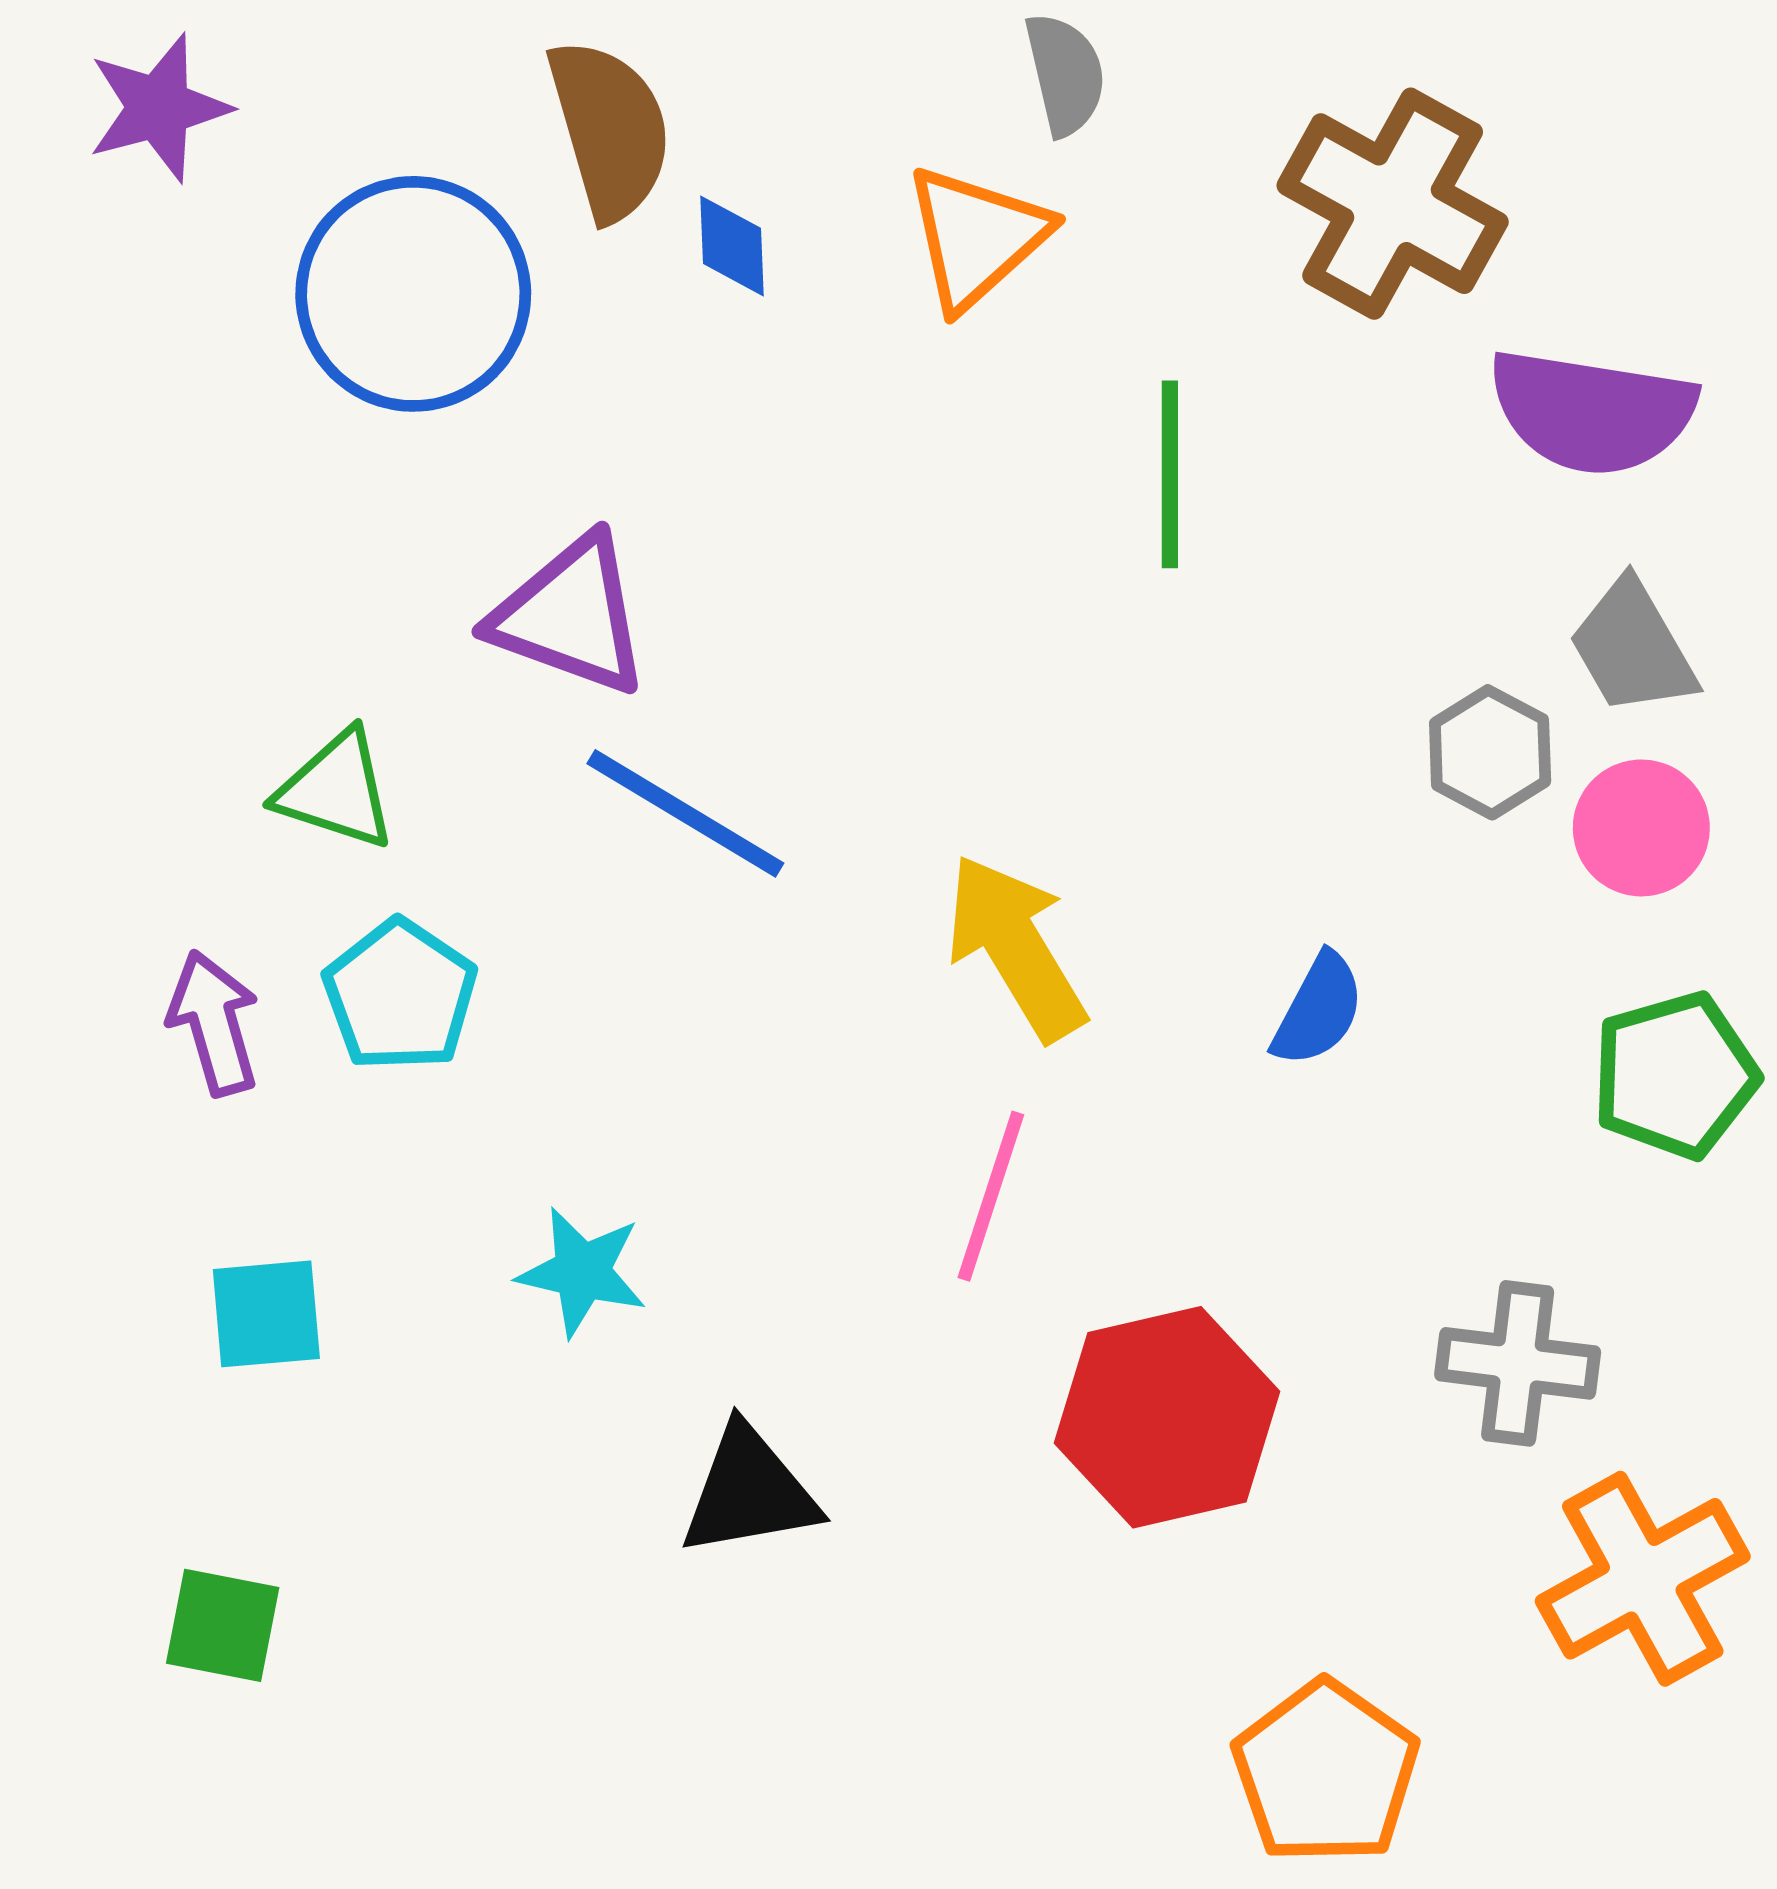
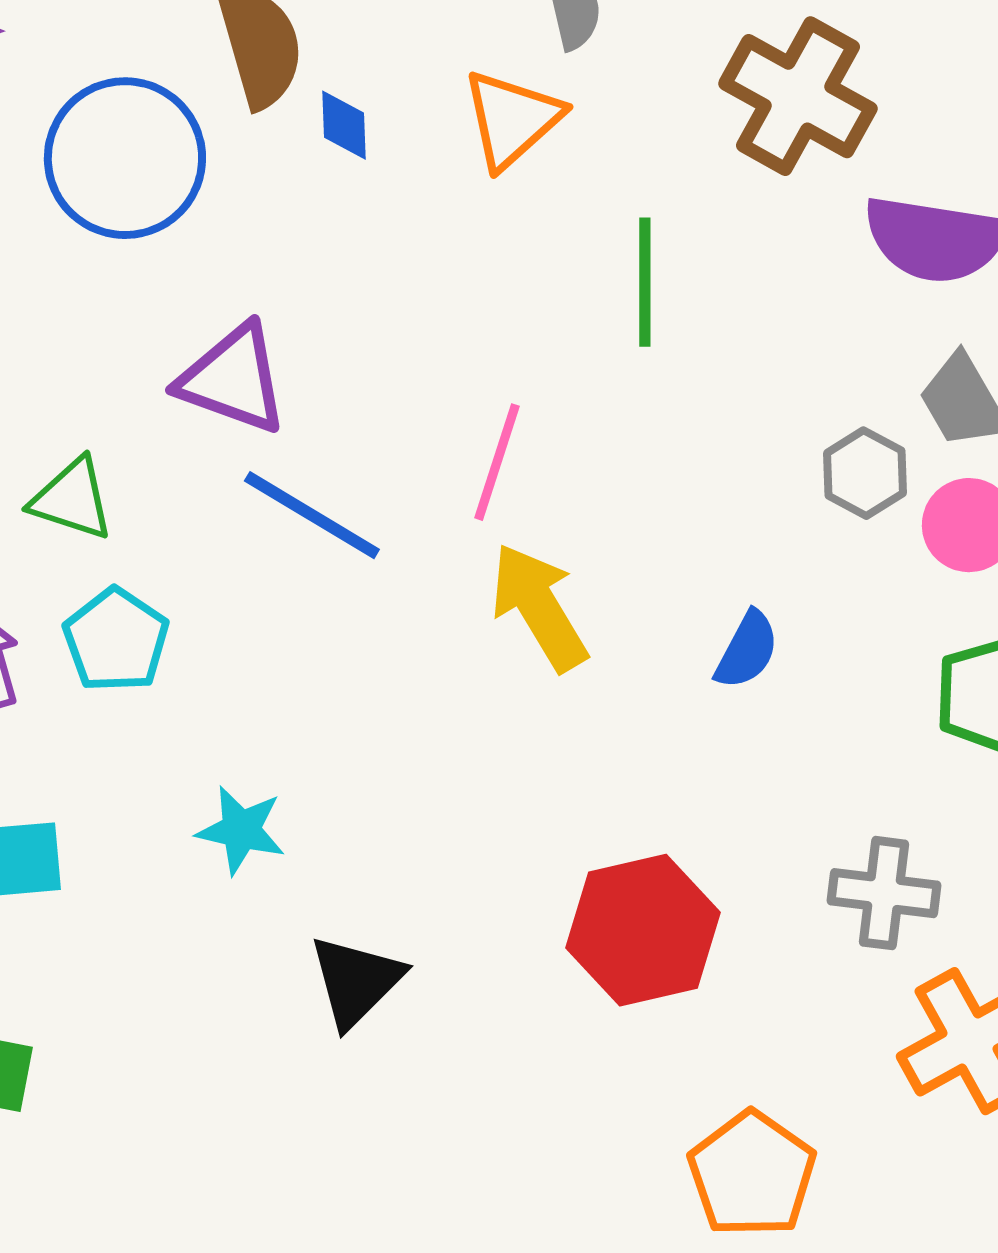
pink line: (991, 1196) -> (497, 462), moved
black triangle: (749, 1491) -> (356, 981), turned -35

